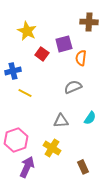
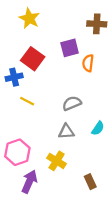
yellow star: (27, 31) -> (29, 18), moved
red square: (42, 54) -> (33, 59), moved, size x1.5
gray semicircle: (73, 87) -> (72, 103), moved

